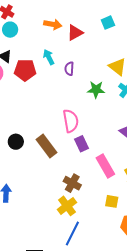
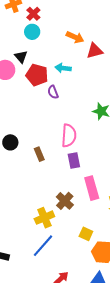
cyan arrow: (49, 57) -> (63, 68), turned -70
purple semicircle: (69, 69) -> (53, 92), moved, turned -40
brown rectangle: (47, 146) -> (39, 154), size x0.6
brown cross: (72, 183) -> (65, 201), moved
yellow square: (112, 201) -> (86, 234), moved

